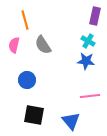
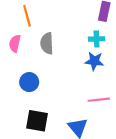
cyan cross: (88, 41) -> (97, 39), turned -32
gray semicircle: (43, 45) -> (47, 43), turned 30

